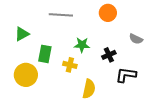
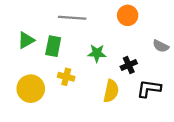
green rectangle: (45, 54) -> (53, 46), moved
yellow cross: (70, 65) -> (66, 77), moved
yellow semicircle: (89, 89) -> (111, 91), moved

